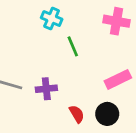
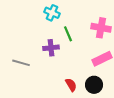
pink cross: (117, 21) -> (101, 28), moved
purple cross: (46, 89) -> (51, 48), moved

